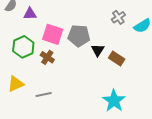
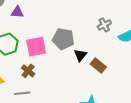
pink square: (53, 34) -> (36, 47), moved, turned -35
brown cross: (47, 57) -> (28, 71), moved

